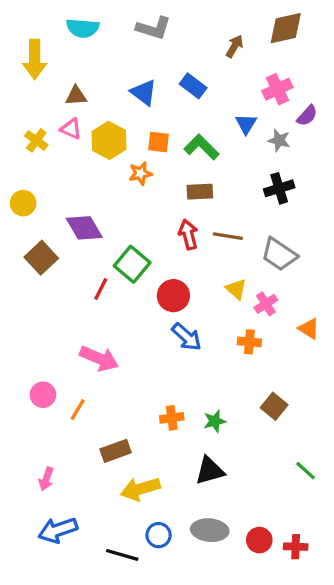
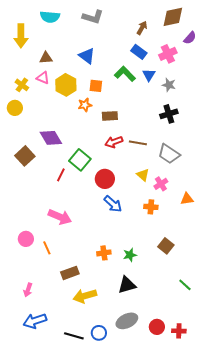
blue rectangle: (193, 86) -> (139, 52), moved
purple semicircle: (307, 116) -> (190, 38), moved
green L-shape: (201, 147) -> (125, 74), moved
brown rectangle: (200, 192) -> (110, 116), moved
yellow circle: (23, 203) -> (15, 108), moved
red arrow: (188, 235) -> (114, 142), turned -96
orange triangle: (309, 329) -> (187, 199), turned -40
orange line: (78, 410) -> (47, 248), turned -56
gray ellipse: (210, 530) -> (127, 321), turned -30
blue circle: (159, 535) -> (99, 333), moved

